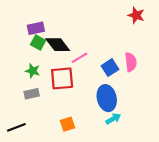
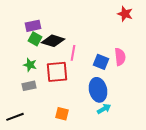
black diamond: (58, 45) -> (53, 41), turned -35
pink line: (80, 58) -> (73, 53), turned -49
blue square: (110, 68) -> (101, 62), turned -35
orange square: (68, 124) -> (62, 114), turned 32

